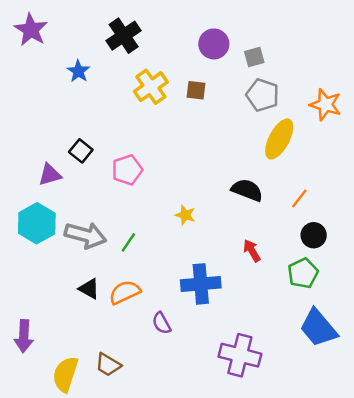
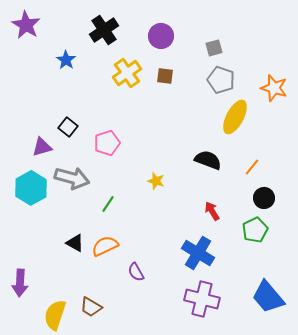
purple circle: (214, 44) -> (161, 36), moved
gray arrow: (86, 235) -> (72, 178), moved
blue cross: (201, 284) -> (198, 253), moved, turned 36
blue trapezoid: (318, 328) -> (268, 297), moved

